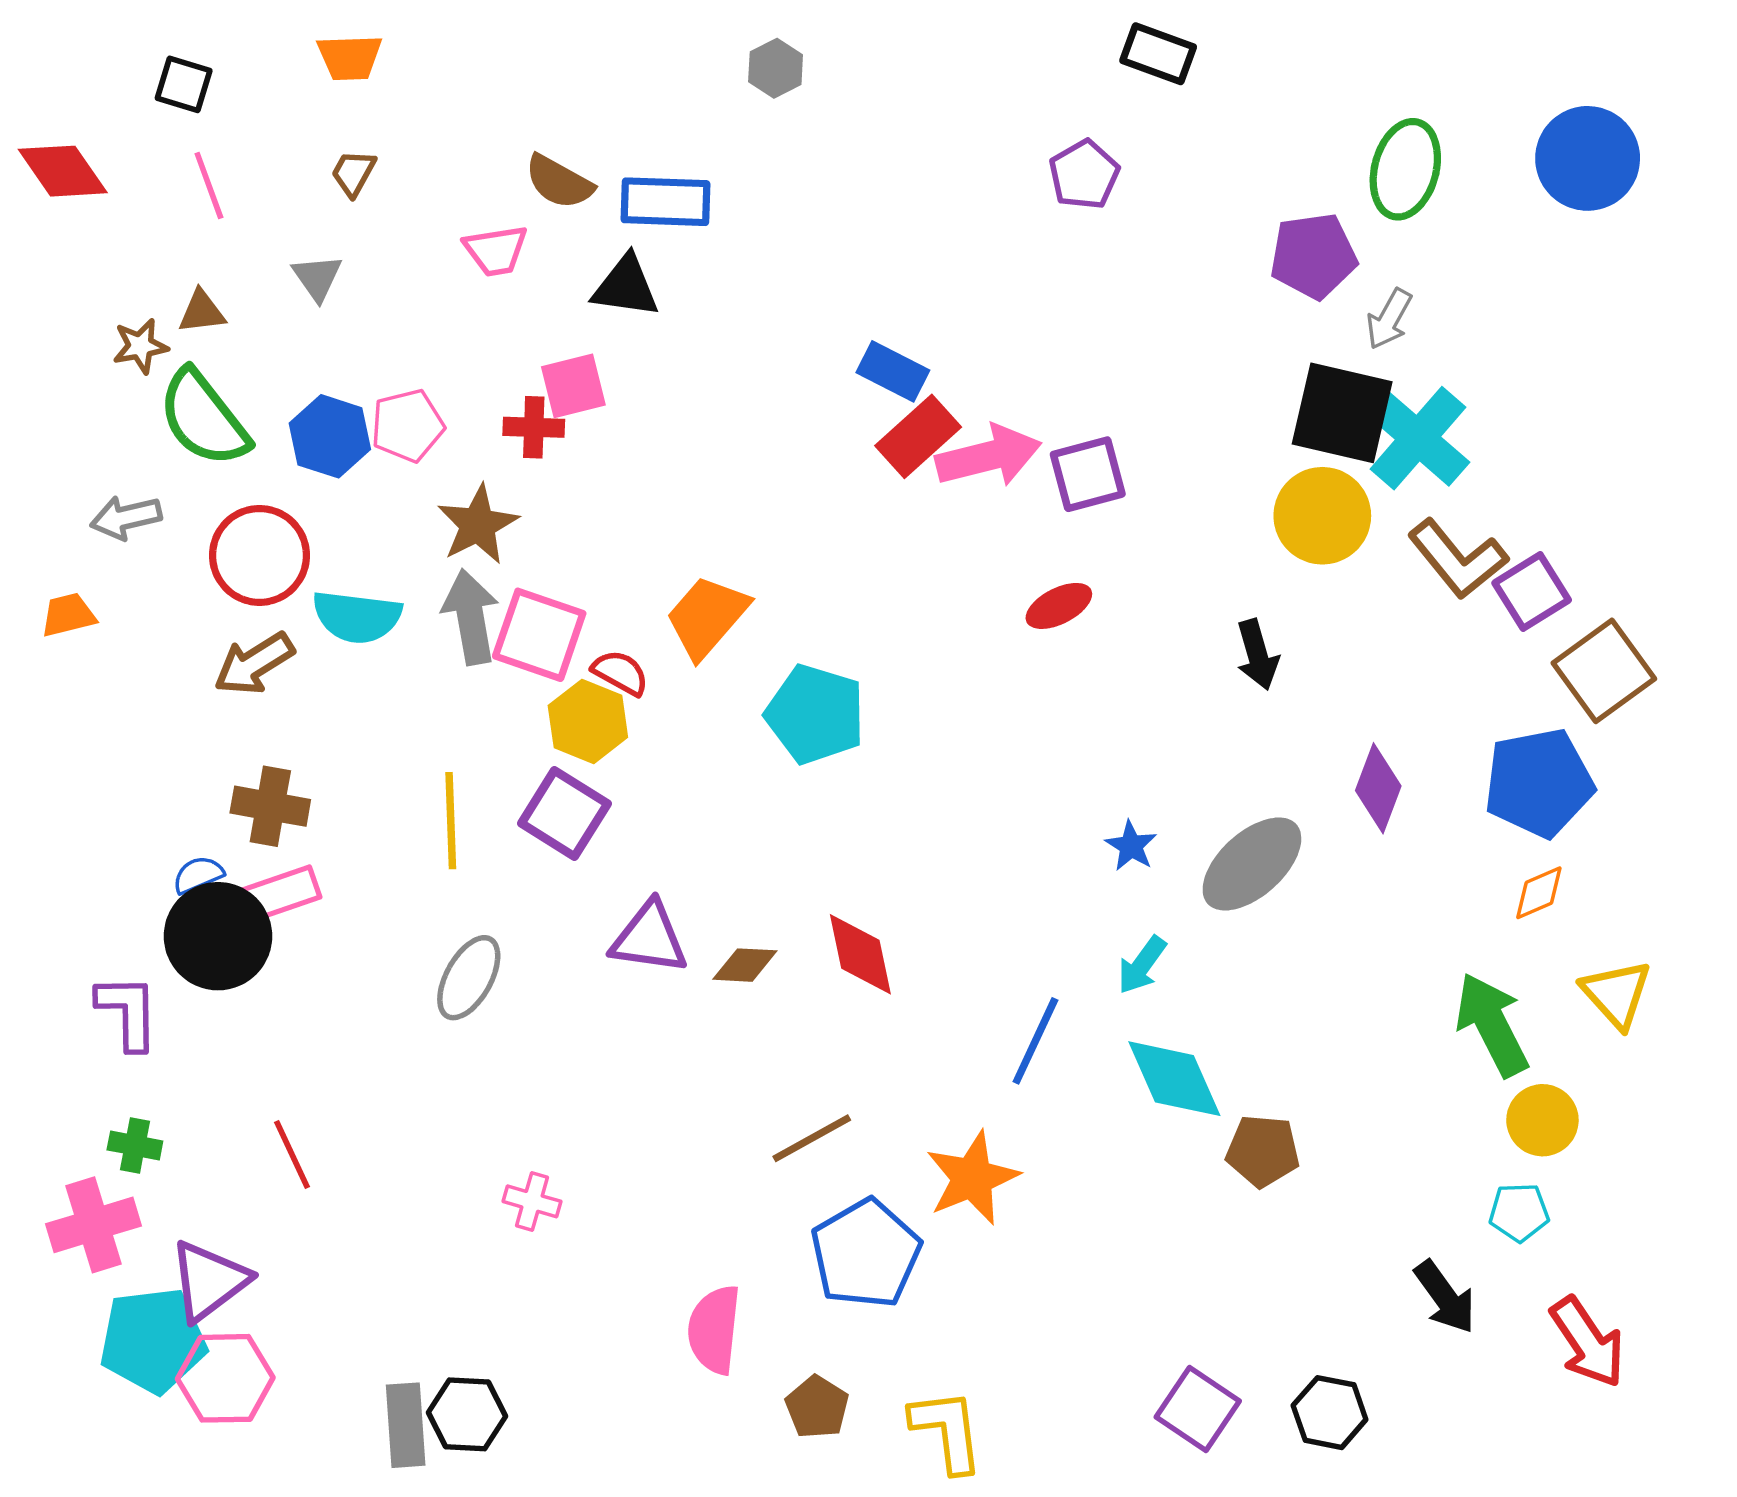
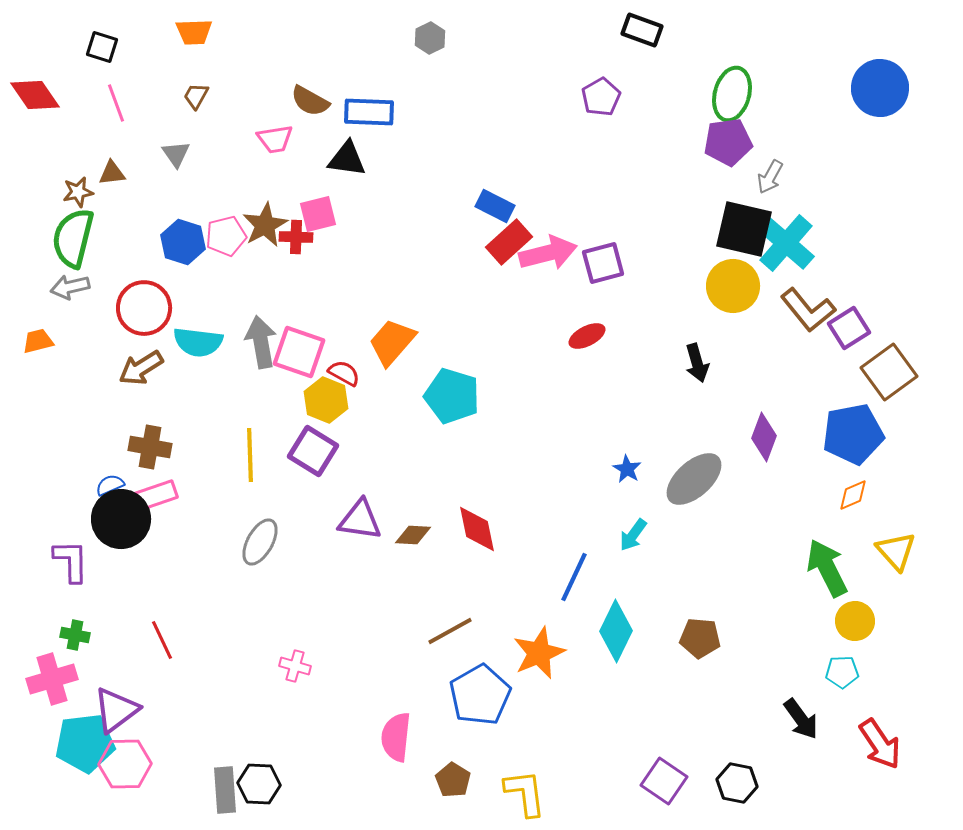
green ellipse: (1405, 169) -> (732, 94), moved
green semicircle: (204, 418) -> (73, 238), moved, turned 52
brown star: (478, 525) -> (265, 225), moved
cyan diamond: (1174, 1079) -> (616, 631), moved, turned 50

